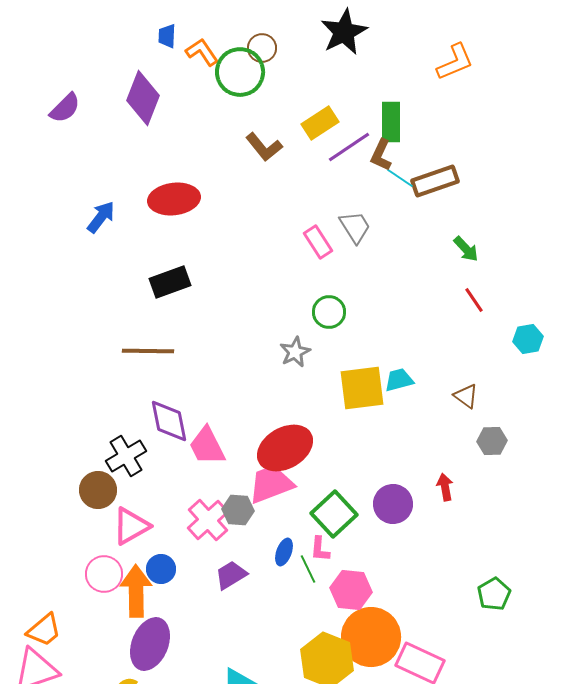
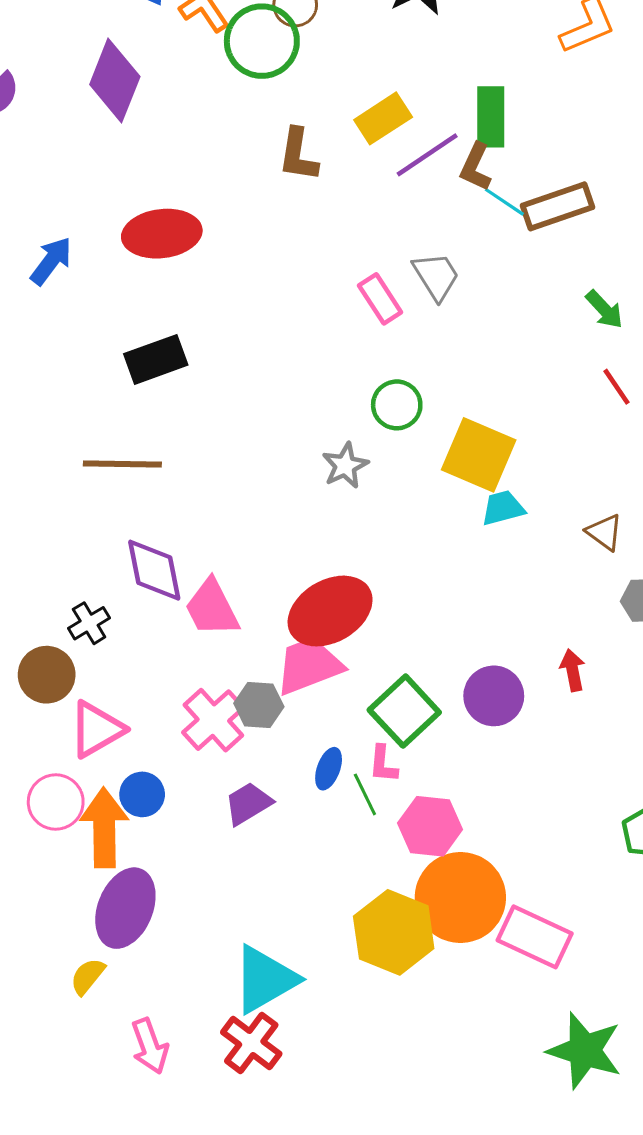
brown L-shape: (264, 147) -> (298, 155), turned 48
yellow square: (362, 388) -> (479, 455), moved, turned 30
black cross: (126, 456) -> (89, 623), size x0.7

